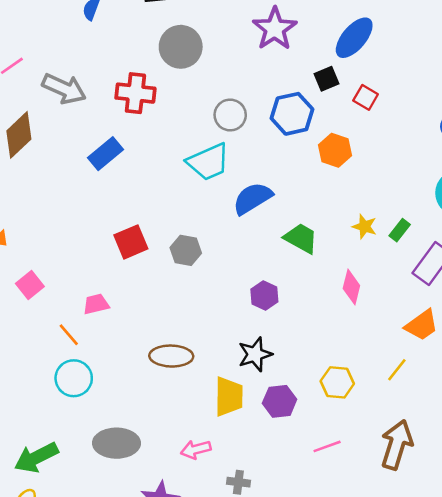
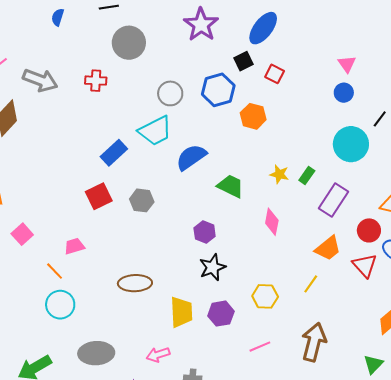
red cross: (135, 93) -> (96, 81), size x0.7
blue rectangle: (106, 154) -> (114, 153), moved
black star: (255, 354) -> (213, 267), moved

